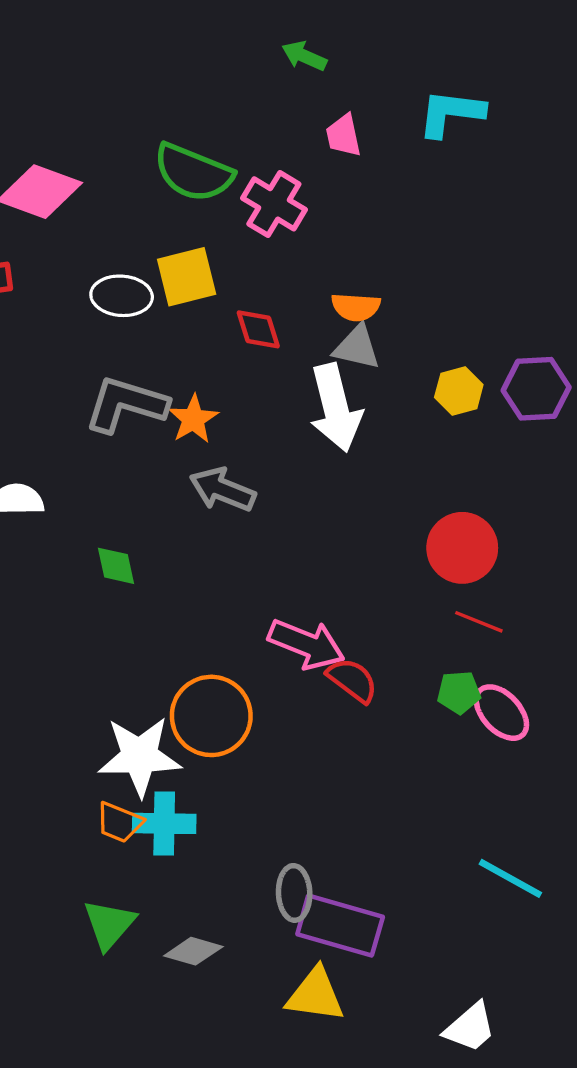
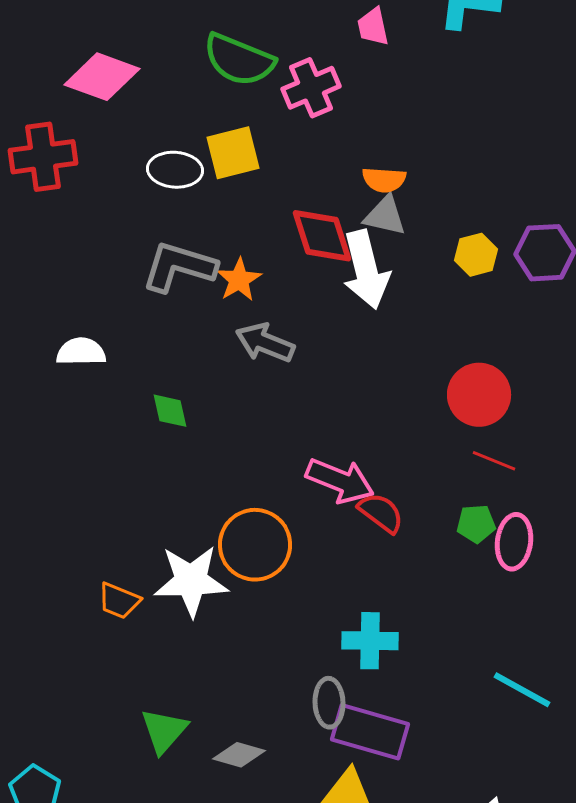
pink cross: (274, 204) -> (311, 88), turned 36
red diamond: (258, 329) -> (322, 236), moved, size x1.5
pink ellipse: (501, 713) -> (514, 542), turned 50
orange trapezoid: (119, 822) -> (119, 601), moved
cyan cross: (164, 823) -> (370, 641), moved

